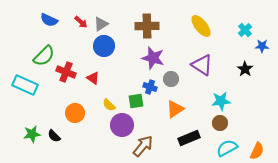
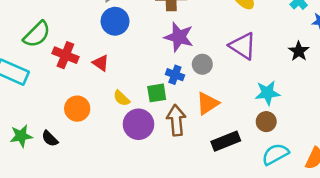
brown arrow: (143, 146) -> (176, 120), moved, turned -45

